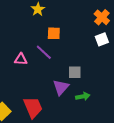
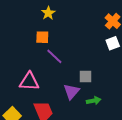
orange square: (54, 33) -> (42, 37), moved
pink triangle: (21, 59) -> (29, 82), moved, size x1.5

